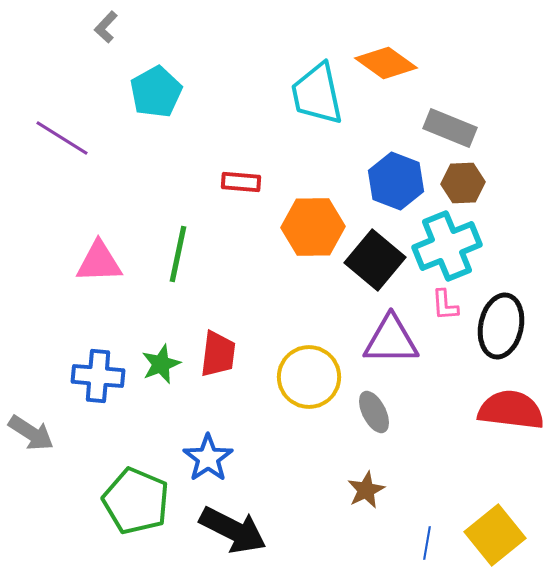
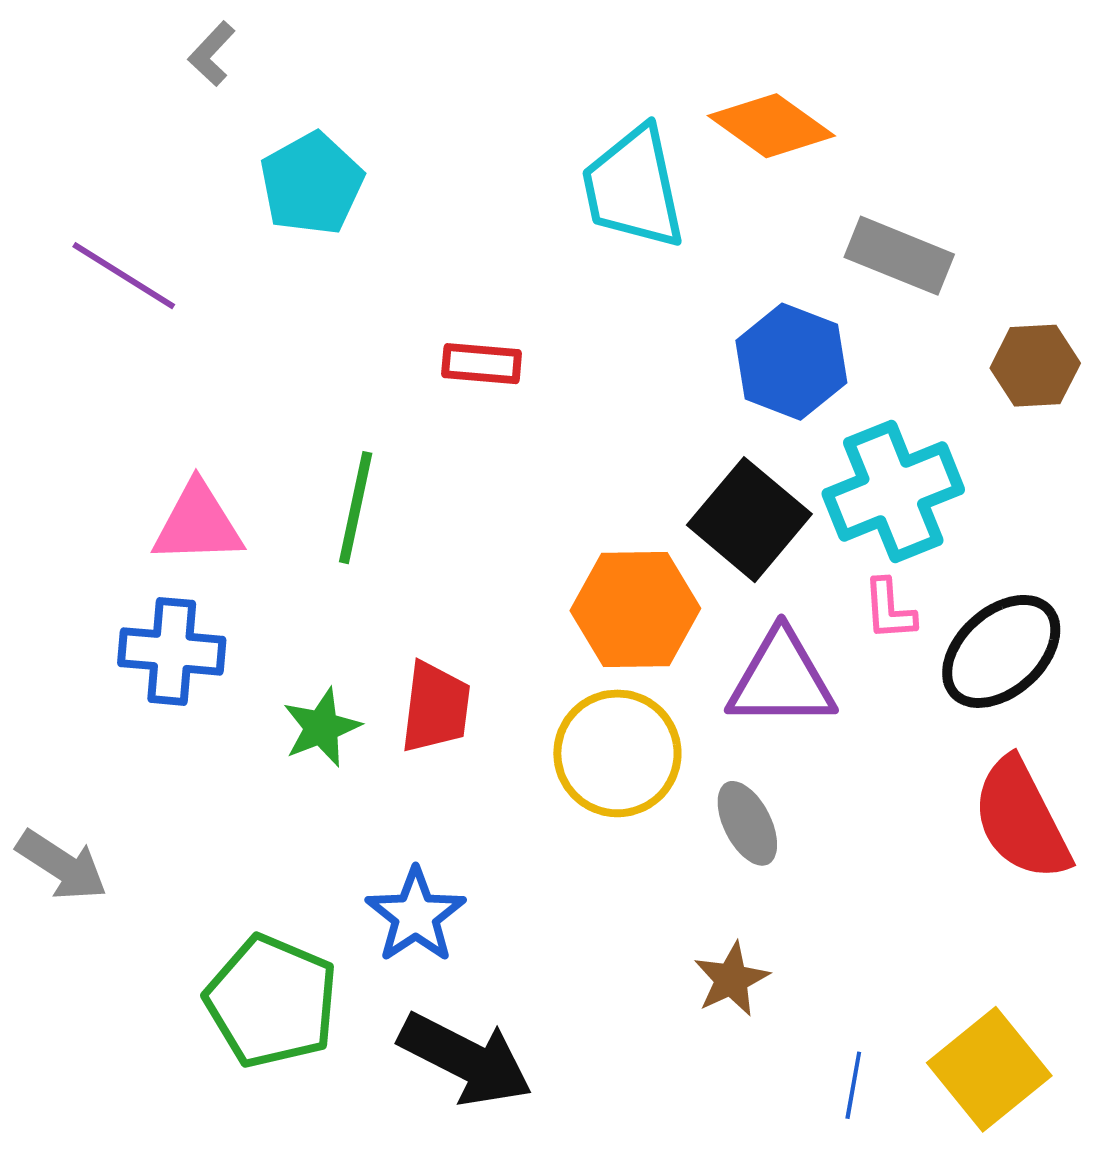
brown hexagon: (463, 183) -> (1035, 366), moved
orange hexagon: (313, 227) -> (635, 609), moved
black ellipse: (501, 326) -> (1001, 651), turned 36
blue cross: (98, 376) -> (172, 651), moved
red semicircle: (511, 410) -> (1021, 819), turned -124

